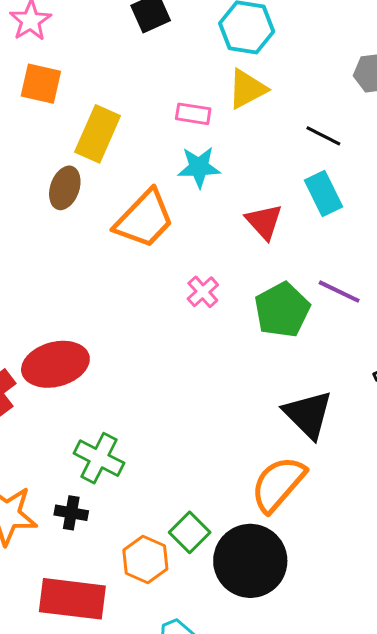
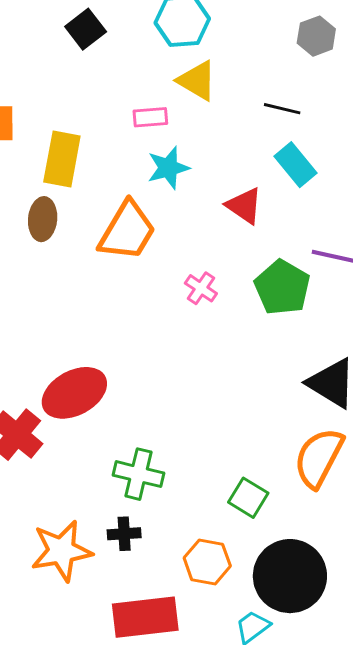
yellow triangle: (247, 89) -> (197, 81), turned -48
green square: (190, 532) -> (248, 498), moved
black circle: (250, 561) -> (290, 576), moved

